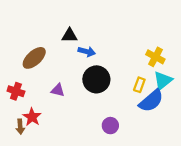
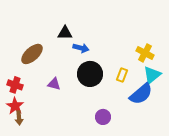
yellow rectangle: (139, 85) -> (122, 75), moved
red star: (32, 117) -> (15, 106), moved

